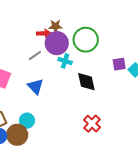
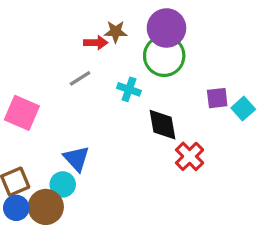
purple circle: (57, 43) -> (166, 28), moved
blue triangle: (35, 86) -> (76, 159), moved
red cross: (92, 124) -> (190, 156), moved

